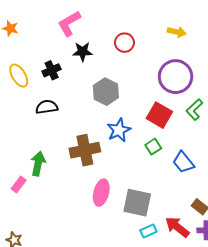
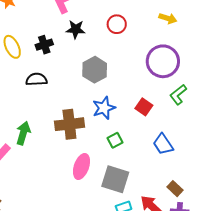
red square: (159, 115) -> (144, 107), moved, size x0.7
green square: (153, 147) -> (115, 140), moved

